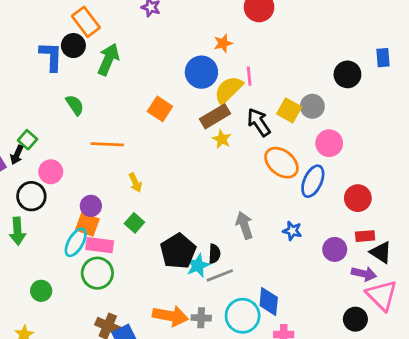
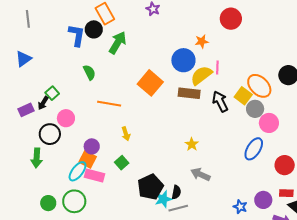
gray circle: (312, 106) -> (255, 109), moved
orange square: (160, 109) -> (150, 83), size x1.4
brown rectangle: (215, 116) -> (189, 93), turned 30
yellow star: (222, 139) -> (192, 144), moved
orange ellipse: (281, 163) -> (259, 86), moved
gray arrow: (244, 225) -> (200, 174), turned -54
blue star: (292, 231) -> (240, 207), moved
green circle: (97, 273) -> (74, 201), moved

